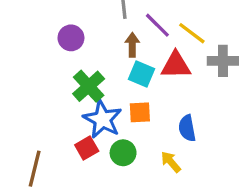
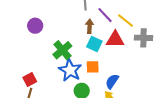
purple circle: (71, 38) -> (35, 26), moved
blue semicircle: (187, 128) -> (112, 81), moved, turned 42
red square: (87, 148) -> (30, 79), moved

